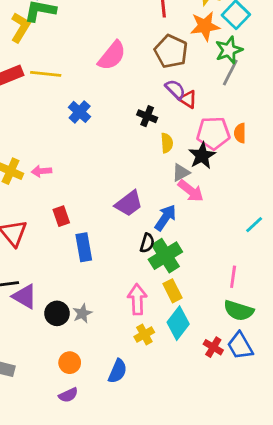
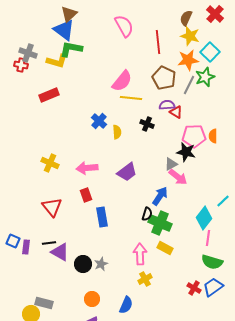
yellow L-shape: (20, 27) -> (57, 61), turned 75
gray line: (230, 73) -> (189, 85), moved
yellow line: (46, 74) -> (131, 98), moved
purple semicircle: (175, 89) -> (167, 105), turned -49
yellow semicircle: (167, 143) -> (117, 132), moved
black star: (202, 156) -> (186, 152), turned -30
pink arrow: (42, 171) -> (87, 168), moved, size x1.5
purple trapezoid: (129, 204) -> (127, 172), moved
green cross: (165, 256) -> (160, 223), turned -35
yellow rectangle: (172, 291) -> (165, 248), turned -35
cyan diamond: (178, 323) -> (204, 218), moved
blue trapezoid: (240, 346) -> (213, 287), turned 85

